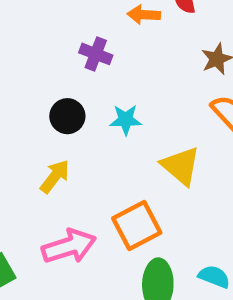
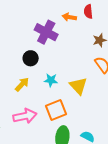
purple cross: (96, 54) -> (46, 32), size x1.6
cyan star: (126, 120) -> (51, 80), moved

